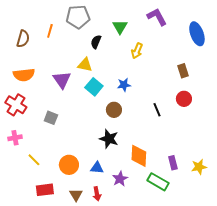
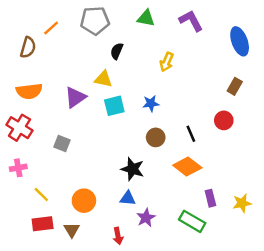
green triangle: (120, 27) -> (146, 18), moved, turned -49
orange line: (50, 31) -> (51, 28), moved, turned 32
brown rectangle: (183, 71) -> (235, 86), moved, turned 48
purple triangle: (62, 80) -> (75, 97), turned 30
cyan square: (94, 87) -> (114, 106), turned 36
brown circle: (114, 110) -> (156, 137), moved
orange diamond: (139, 156) -> (187, 167), moved, turned -55
blue triangle: (97, 168) -> (128, 198), moved
red rectangle: (45, 190) -> (43, 224), moved
brown triangle: (76, 195) -> (72, 230), moved

